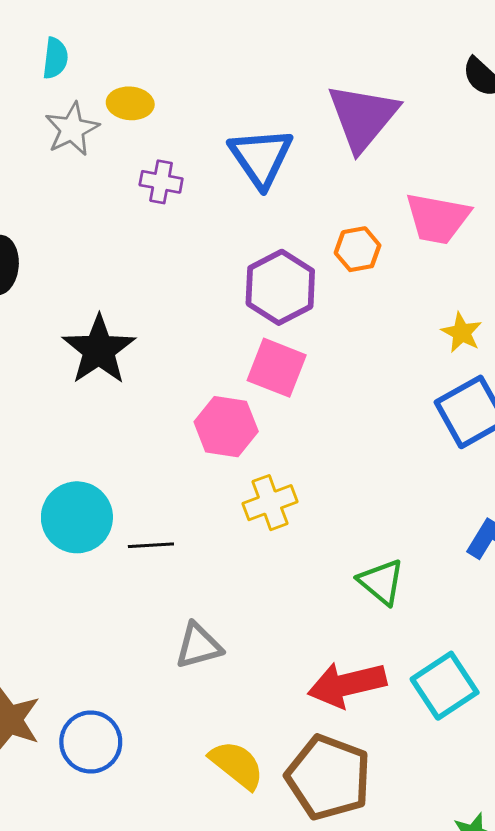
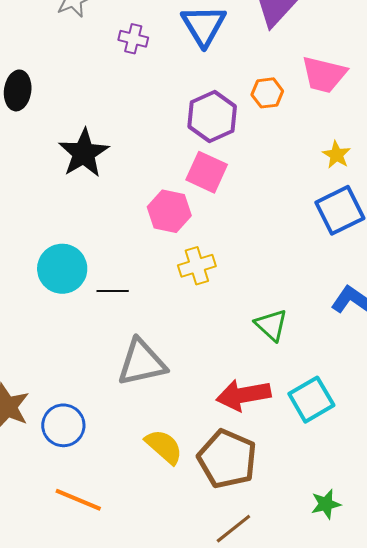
gray triangle: (198, 646) -> (142, 363), size x1.5

